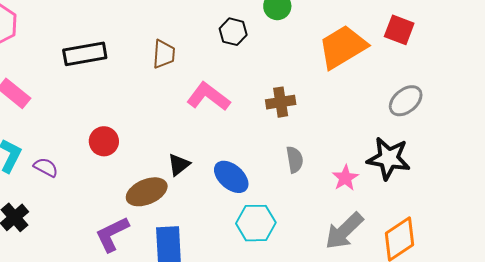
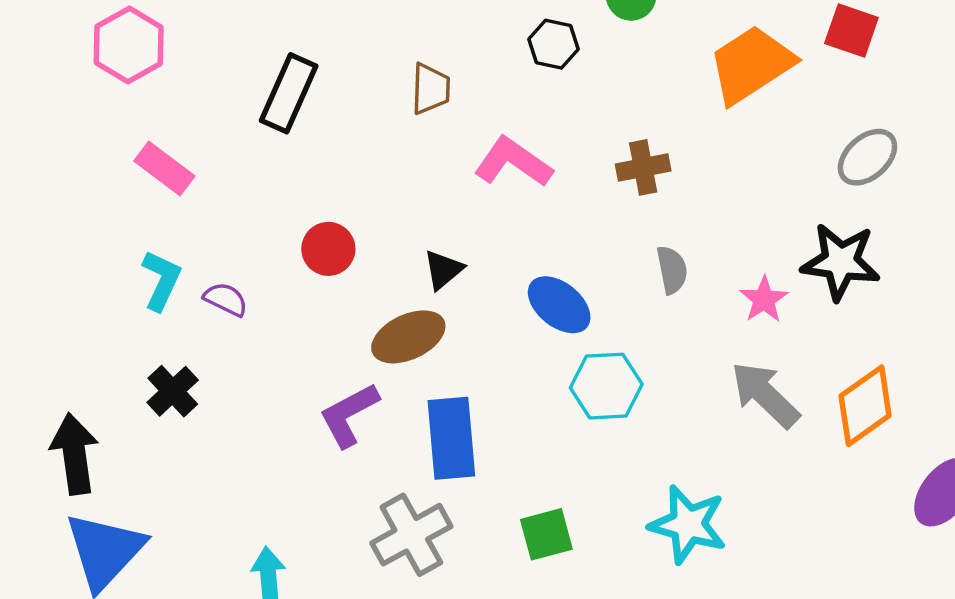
black rectangle: (85, 54) -> (289, 93), turned -54
black triangle: (179, 165) -> (443, 270), moved
gray arrow: (344, 231) -> (765, 395), turned 90

